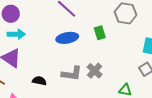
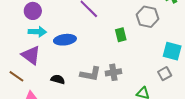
blue ellipse: (67, 38) -> (65, 40), moved
gray cross: (95, 71) -> (113, 72), turned 35

